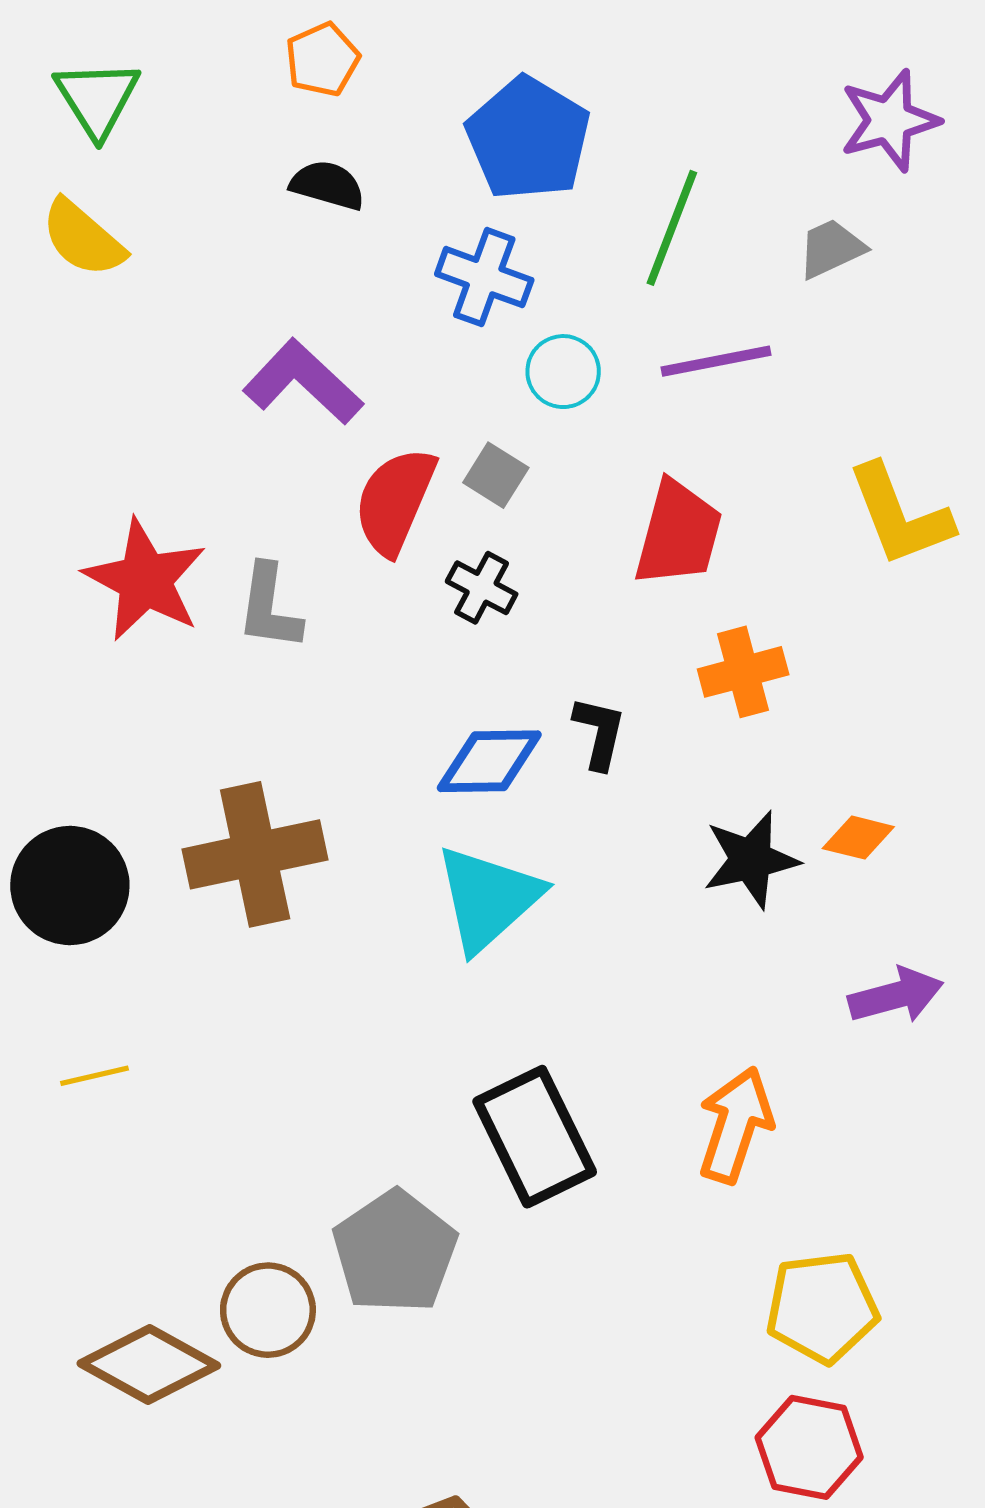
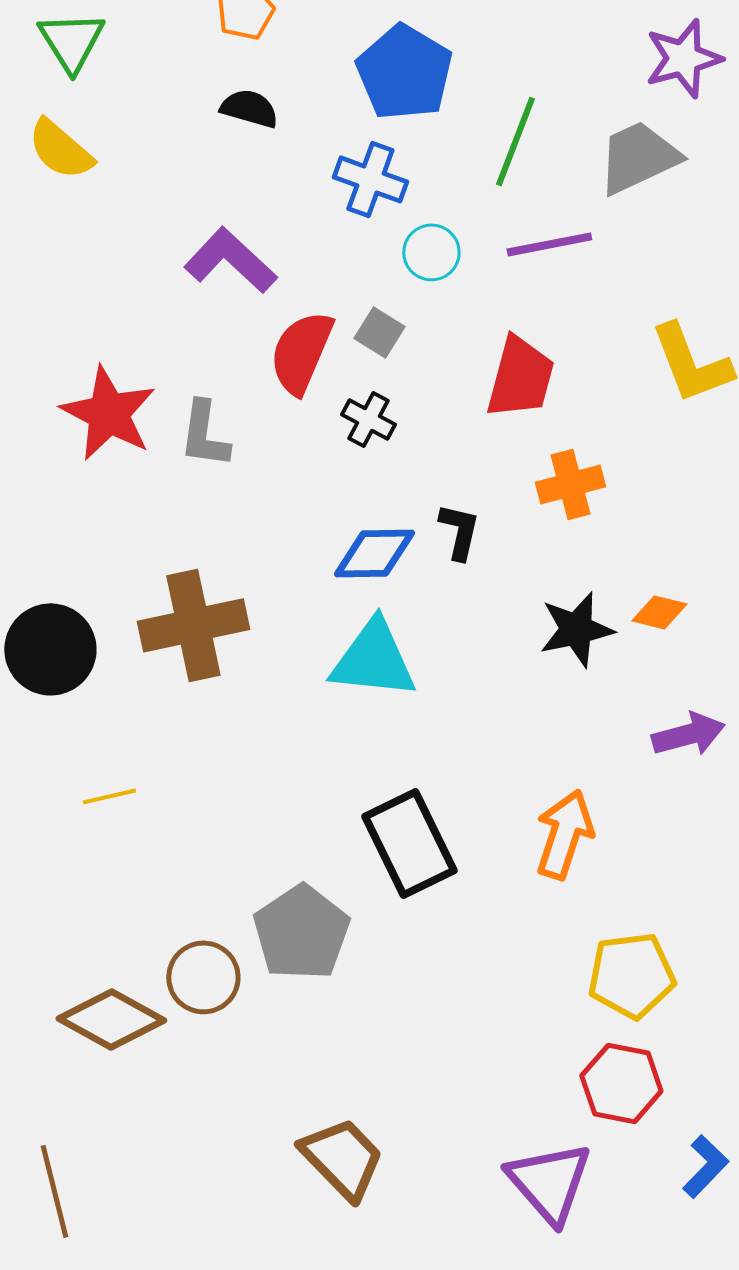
gray trapezoid: (831, 249) -> (638, 157), size x1.6
cyan triangle: (488, 898) -> (373, 659), turned 48
yellow line: (95, 1076) -> (109, 796), moved

